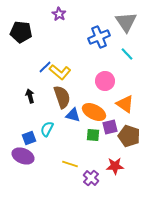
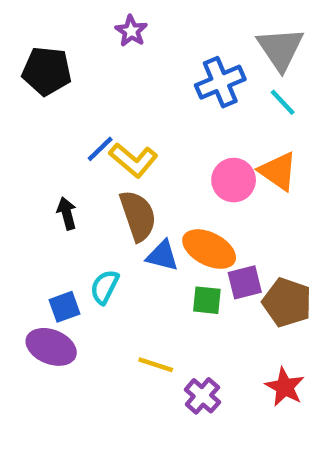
cyan line: (127, 54) -> (283, 102), moved
orange triangle: (125, 104) -> (278, 171), moved
red star: (115, 166) -> (285, 387), moved, turned 30

